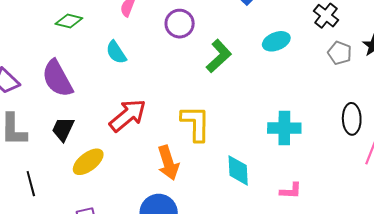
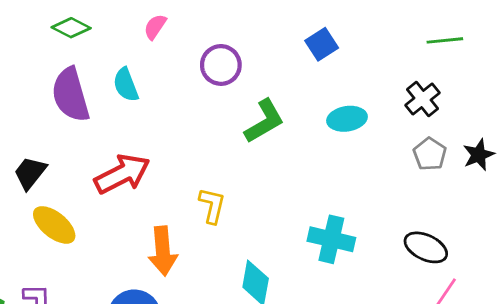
purple semicircle: (57, 78) -> (71, 95), moved
black ellipse: (352, 119) -> (426, 247), turned -76
yellow L-shape: (196, 123) -> (212, 206), size x0.7
yellow ellipse: (88, 162) -> (54, 225), turned 64

